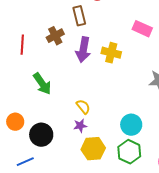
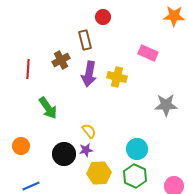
black circle: (41, 135) -> (64, 154), moved

